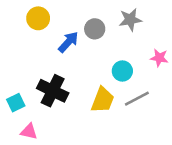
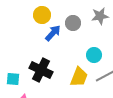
yellow circle: (38, 18) -> (42, 15), moved
cyan square: (16, 103) -> (13, 79), turned 32

